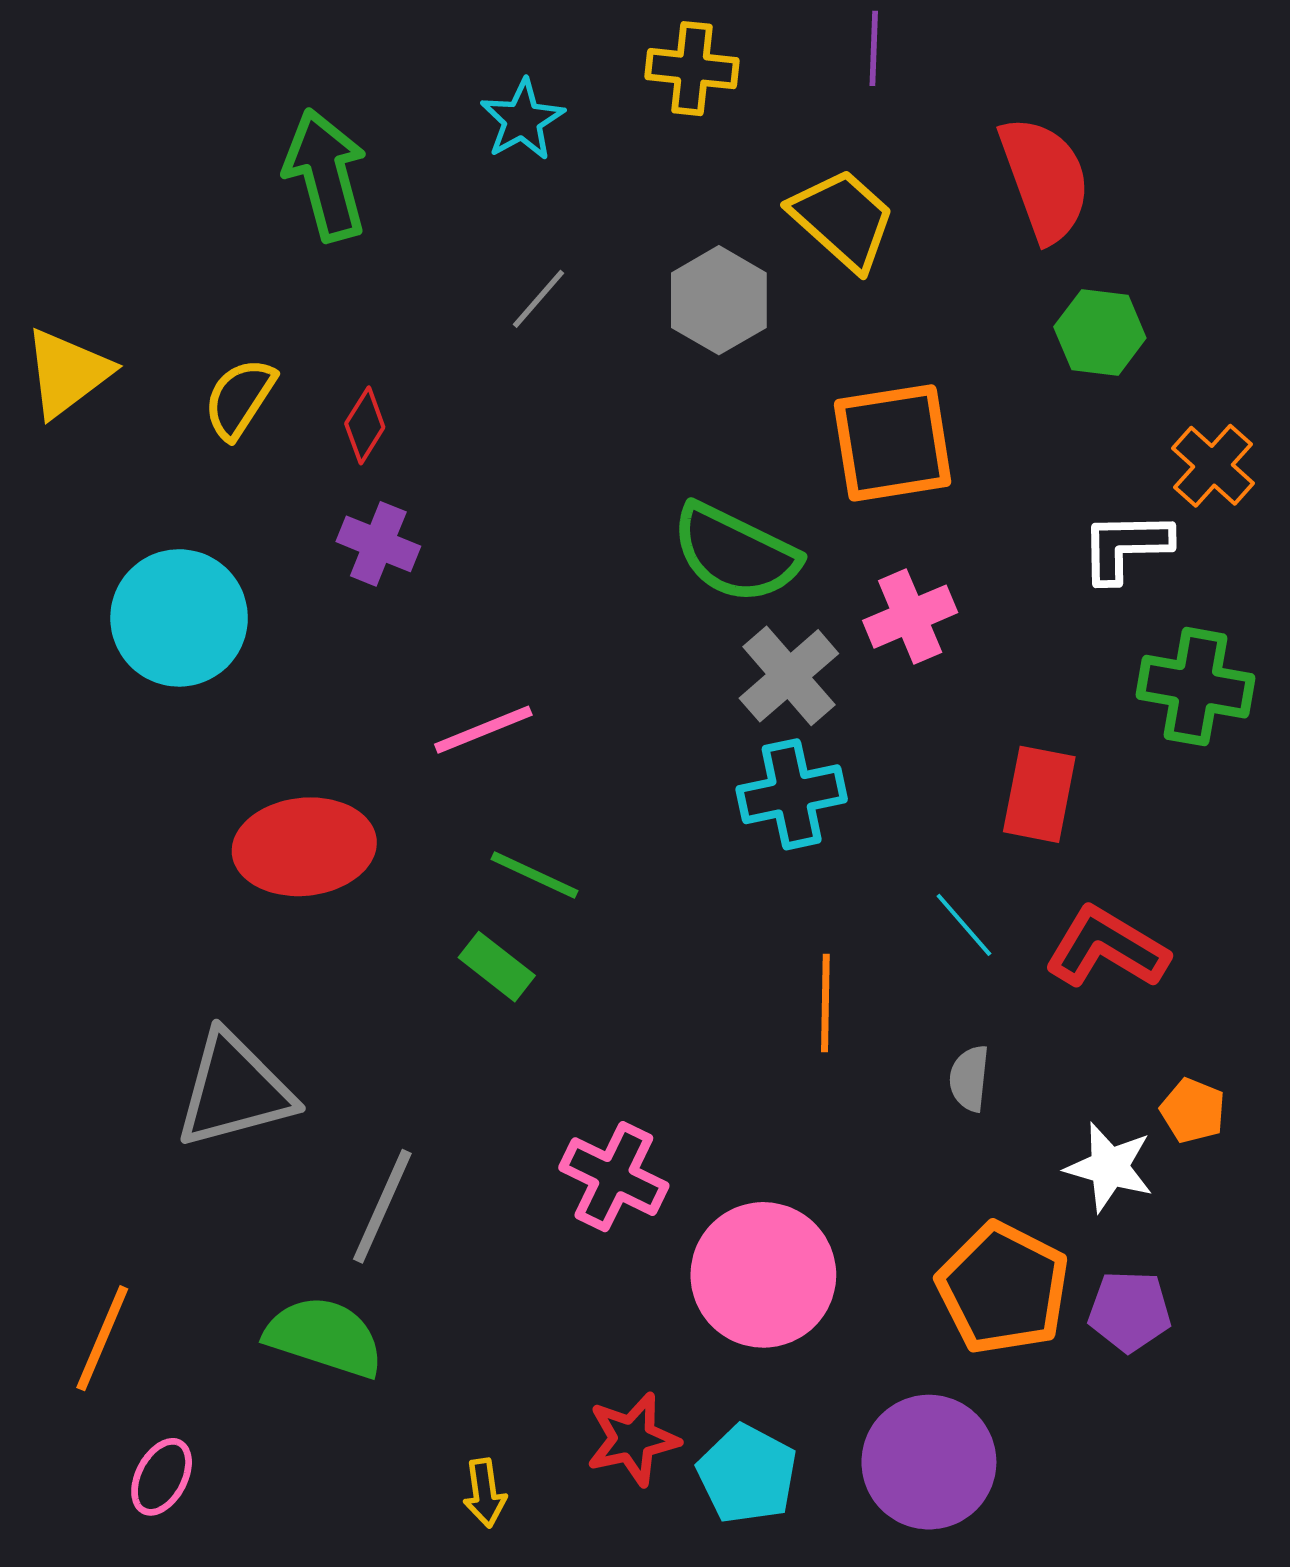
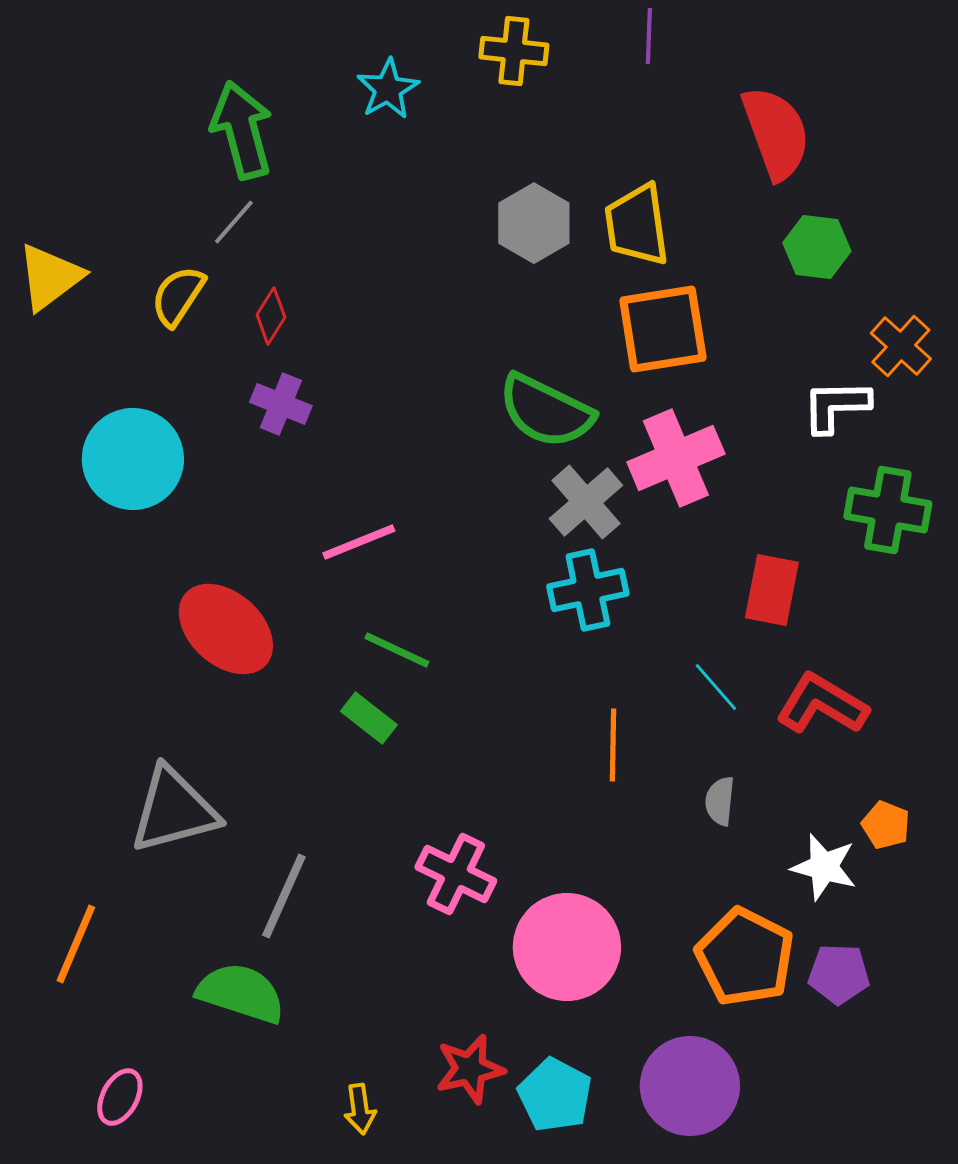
yellow trapezoid: (843, 219) -> (637, 225), moved, turned -140
gray line: (539, 299) -> (234, 222), moved
pink cross: (910, 617) -> (676, 458), size x1.4
red ellipse: (304, 847) -> (226, 629), turned 48
orange line: (102, 1338) -> (76, 944), moved

